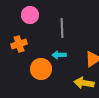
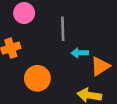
cyan arrow: (59, 55) -> (80, 53), moved

